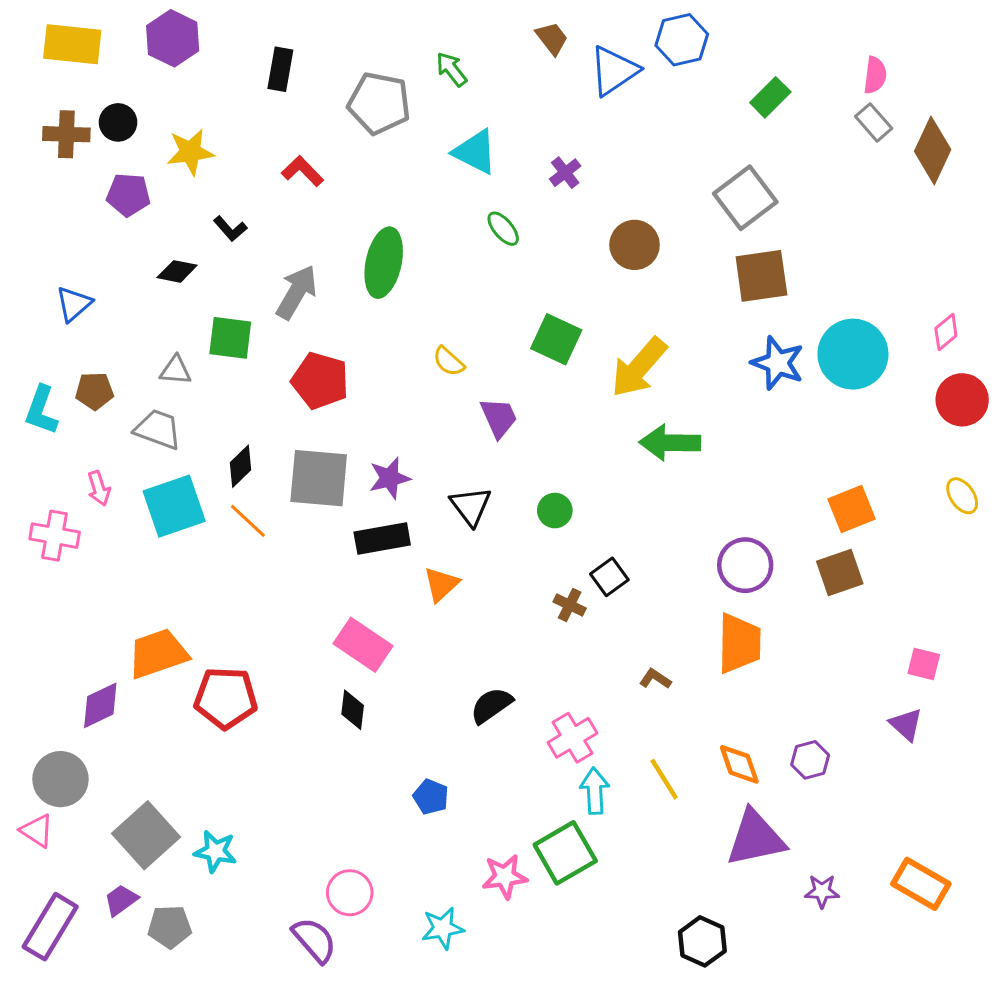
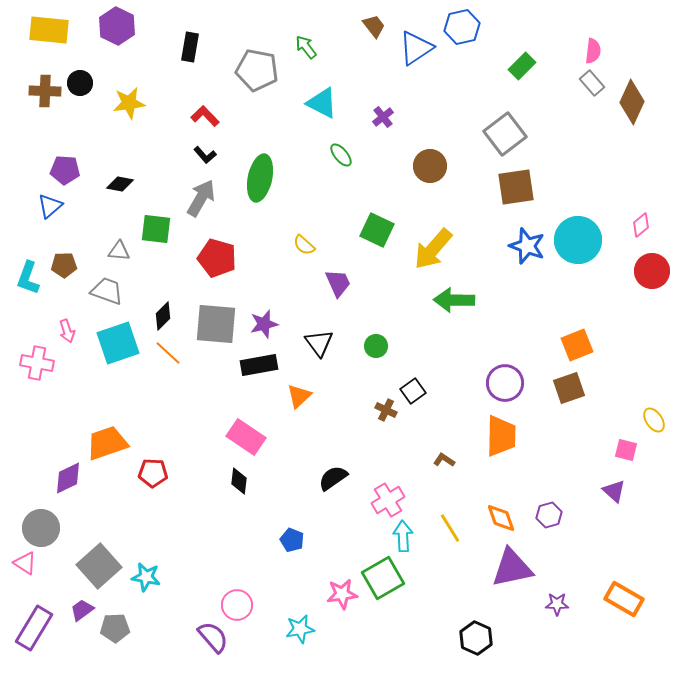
purple pentagon: (128, 195) -> (65, 170), moved
black L-shape: (230, 229) -> (205, 155), moved
yellow ellipse: (962, 496) -> (654, 420), moved
red pentagon: (226, 698) -> (153, 473), size x0.7

